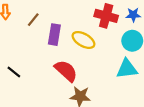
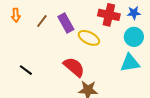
purple rectangle: (54, 35) -> (66, 23), moved, turned -36

